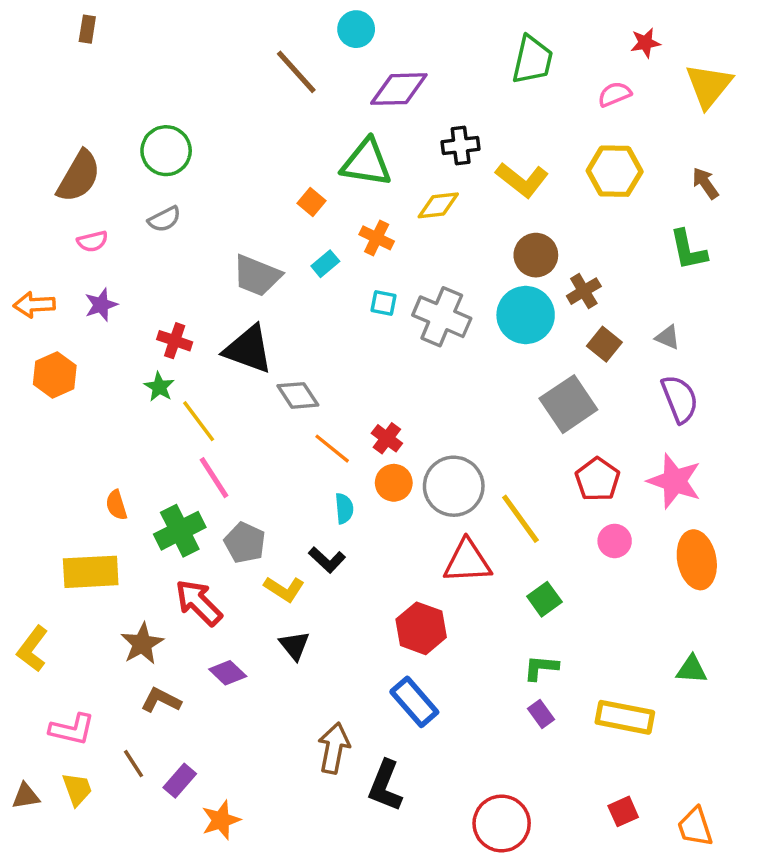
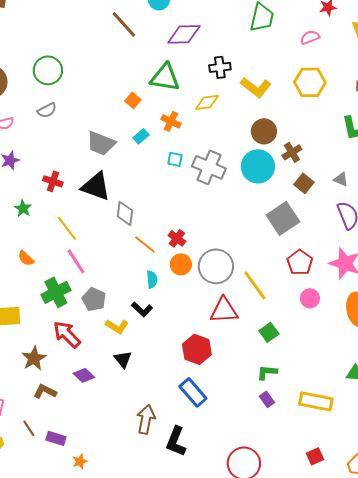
green star: (159, 387) -> (23, 208), moved
gray diamond: (298, 395) -> (125, 213), turned 40
orange semicircle: (116, 505) -> (26, 258), moved, turned -30
purple rectangle: (180, 781) -> (56, 438), turned 66
orange star: (221, 820) -> (80, 461), size x0.7

